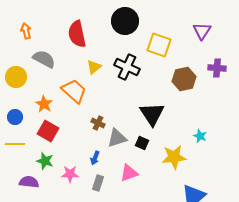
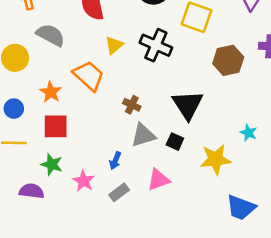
brown cross: (98, 123) -> (132, 105), moved
red square: (48, 131) -> (56, 126), turned -30
pink star: (70, 174) -> (84, 181), turned 30
gray rectangle: (98, 183) -> (119, 192), turned 35

